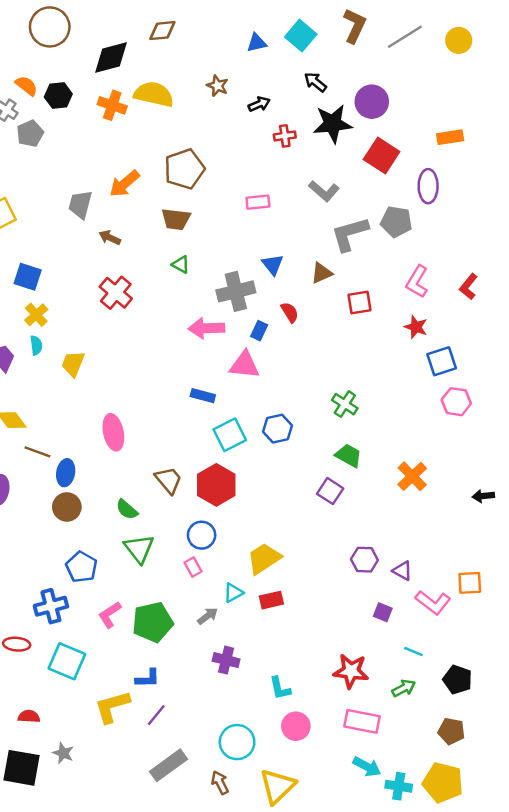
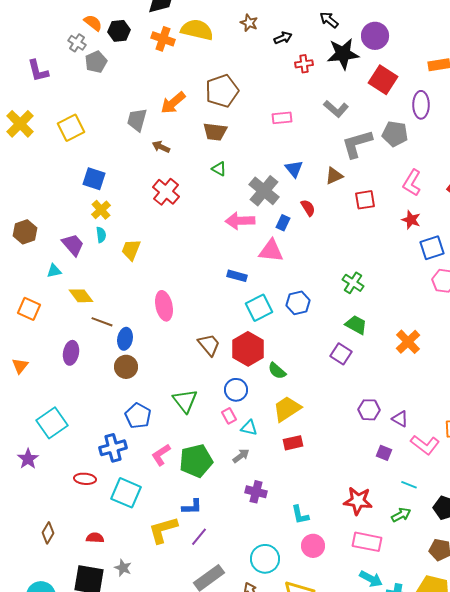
gray cross: (236, 291) -> (264, 191), turned -36
green semicircle: (127, 509) -> (277, 371), moved
cyan triangle: (233, 593) -> (249, 428), moved, turned 42

